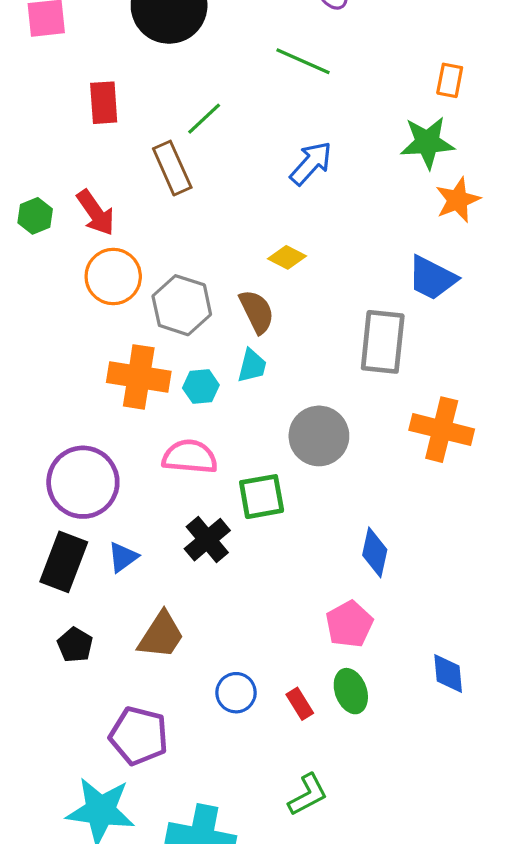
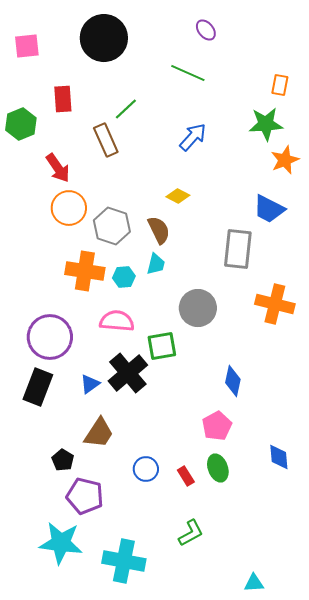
green hexagon: (35, 216) -> (21, 124), moved, size x1.4
black cross: (207, 540) -> (128, 373), size x1.4
blue triangle: (123, 557) -> (90, 384), moved
black pentagon: (75, 645) -> (63, 460), moved

